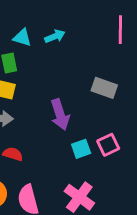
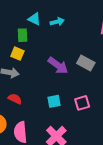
purple arrow: (60, 115) -> (58, 65), moved, turned -45
cyan square: (81, 149) -> (54, 101), moved

